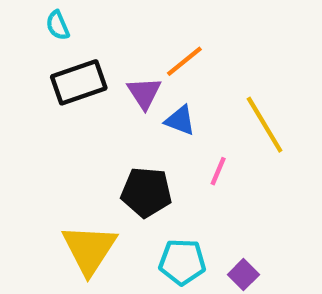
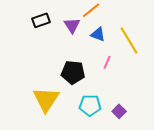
black rectangle: (79, 82) -> (41, 20), size x0.7
blue triangle: (180, 120) -> (98, 34), moved

